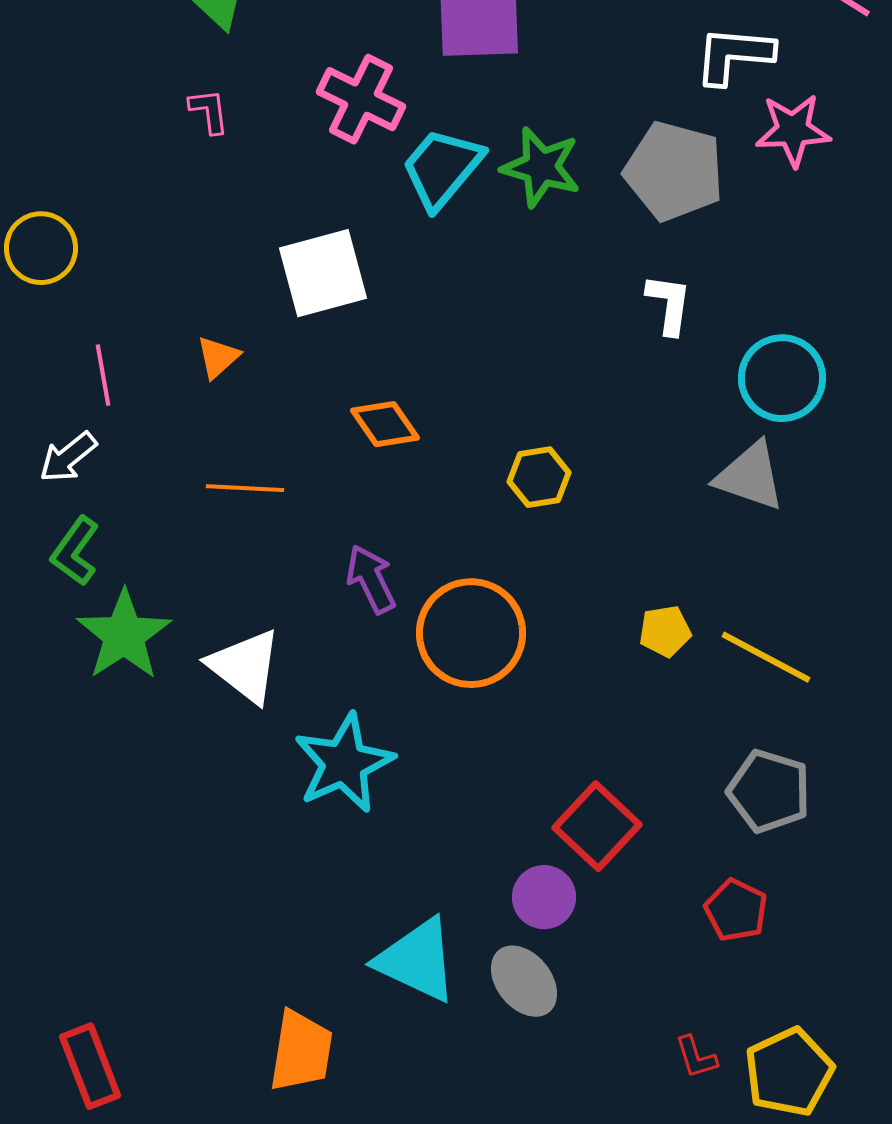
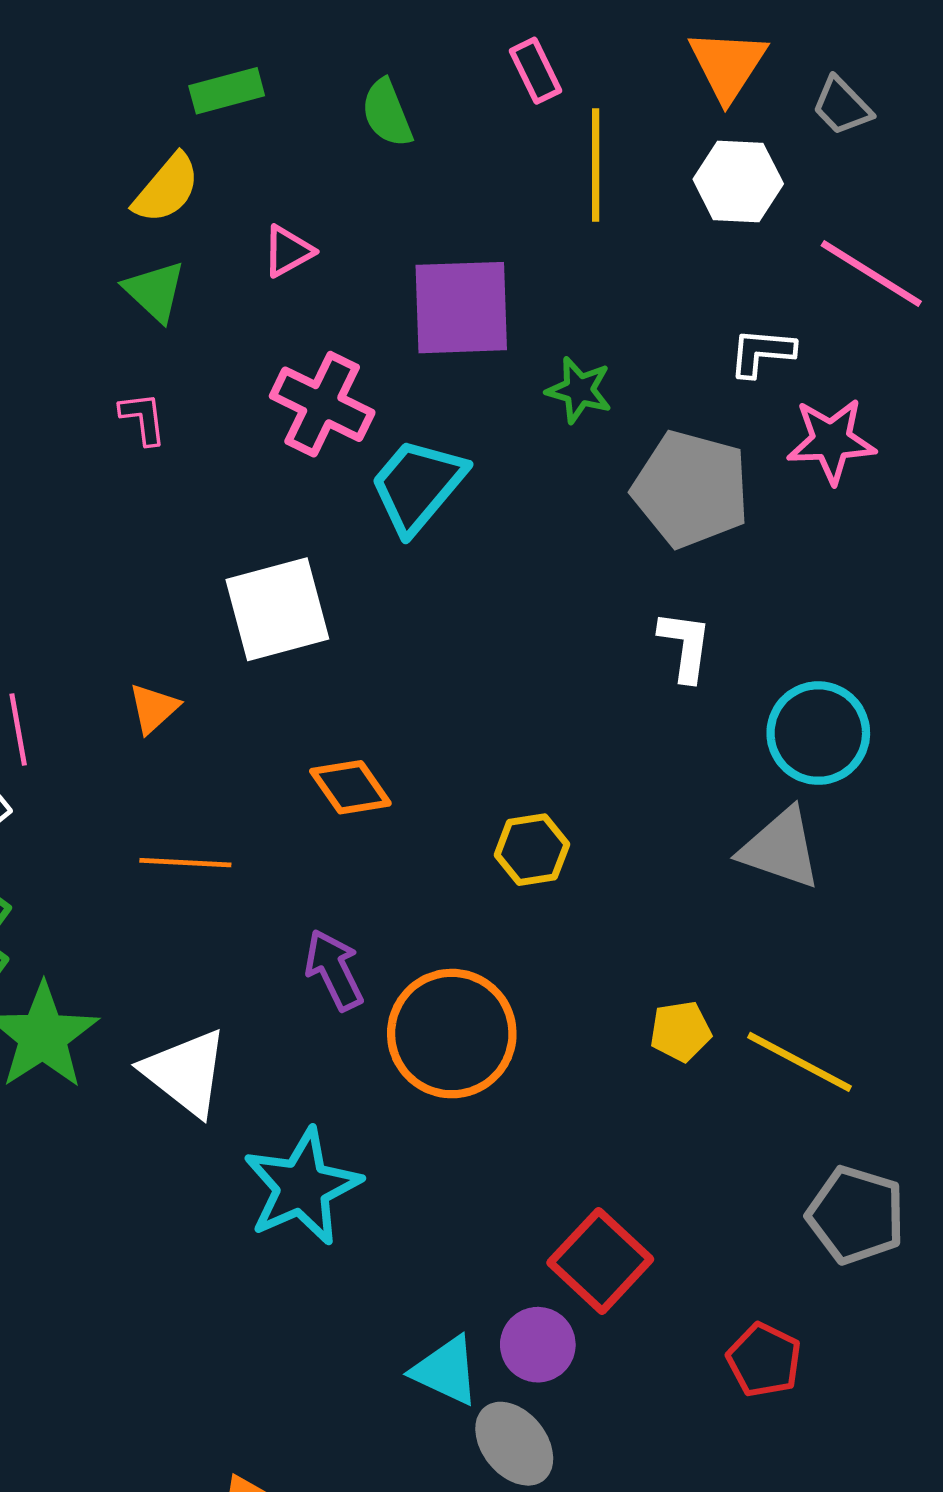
white L-shape: (734, 55) -> (762, 352), size x0.7
green star: (541, 167) -> (579, 390), moved, size x0.7
gray pentagon: (769, 791) -> (856, 1215), moved
cyan triangle: (417, 960) -> (446, 1371), moved, size x0.7

